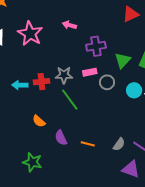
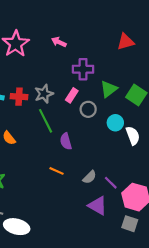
pink rectangle: (90, 72) -> (72, 95), turned -56
gray star: (64, 75) -> (44, 94), turned -30
purple semicircle: (61, 138) -> (66, 141), moved

